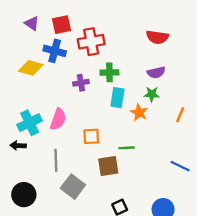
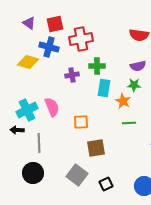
pink semicircle: (58, 119) -> (52, 107), turned -42
green line: (127, 148) -> (129, 123), moved
gray line: (56, 160) -> (39, 143), moved
gray square: (73, 187) -> (77, 175), moved
black circle: (24, 195) -> (33, 173), moved

